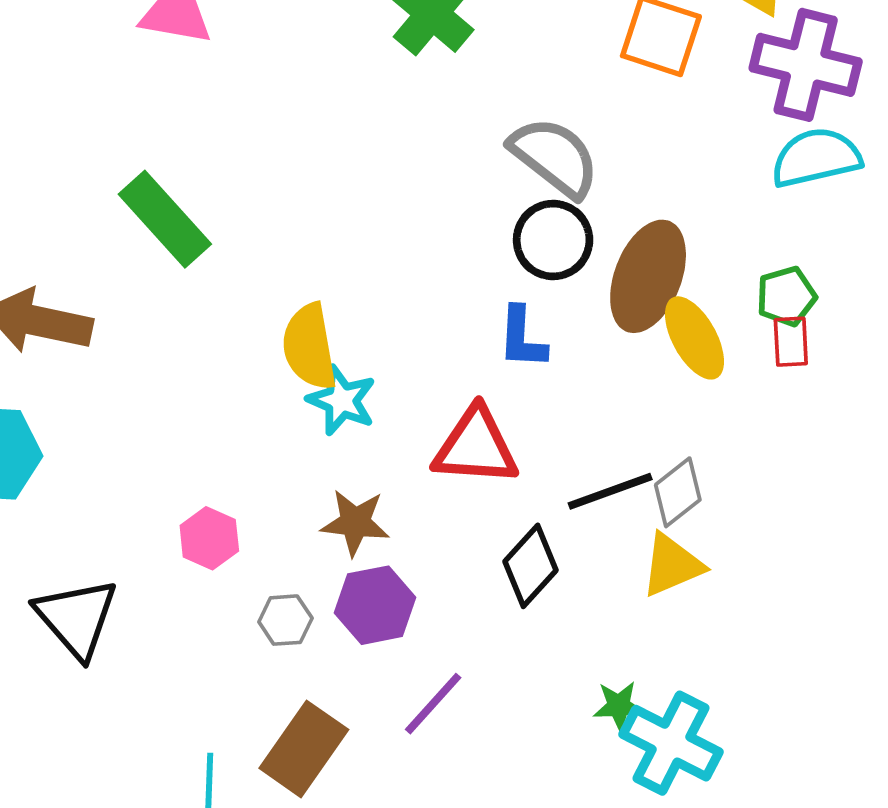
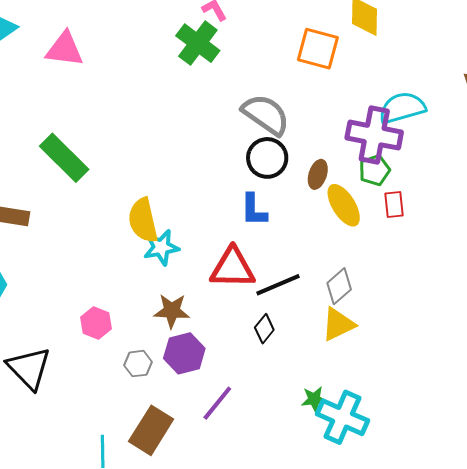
purple cross: (806, 65) -> (374, 135), moved
brown ellipse: (648, 276) -> (318, 174), size x0.5
green pentagon: (786, 296) -> (374, 170), moved
cyan star: (342, 400) -> (161, 247), turned -30
black line: (610, 491) -> (278, 285), moved
black diamond: (530, 566) -> (264, 329), size x0.7

